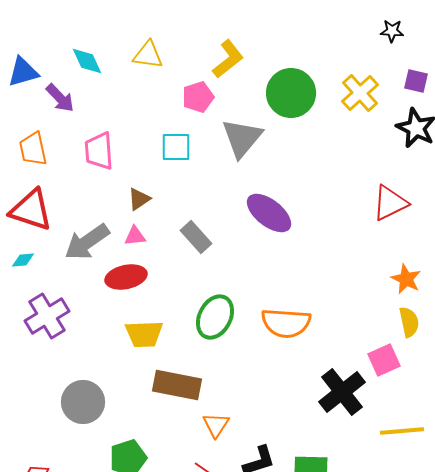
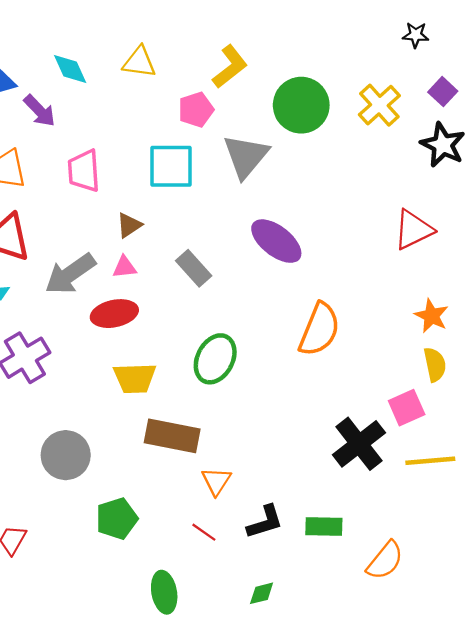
purple square: (416, 81) -> (443, 92), turned 30
cyan square: (176, 147) -> (171, 166), size x1.4
orange semicircle: (286, 323) -> (319, 329), moved, turned -72
yellow line: (402, 431) -> (430, 461), moved

